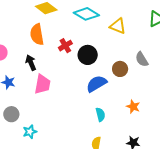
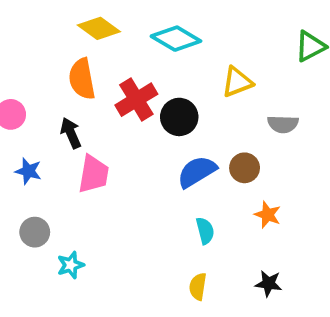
yellow triangle: (118, 26) -> (237, 82), moved, turned -42
red cross: (65, 46) -> (136, 100), size x1.5
gray semicircle: (142, 59) -> (283, 124), turned -56
brown circle: (120, 69) -> (245, 168), moved

